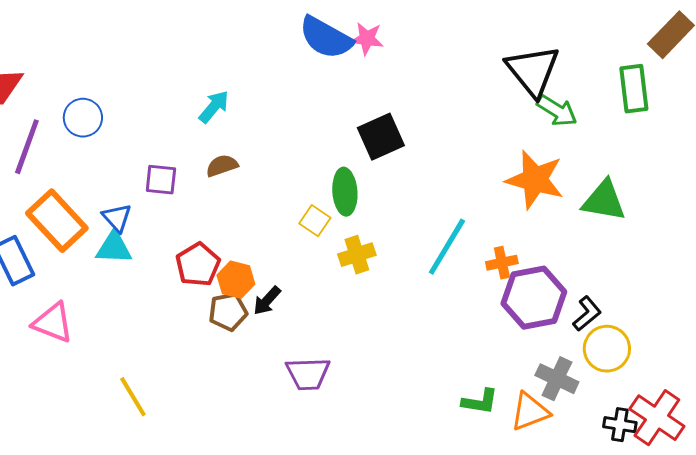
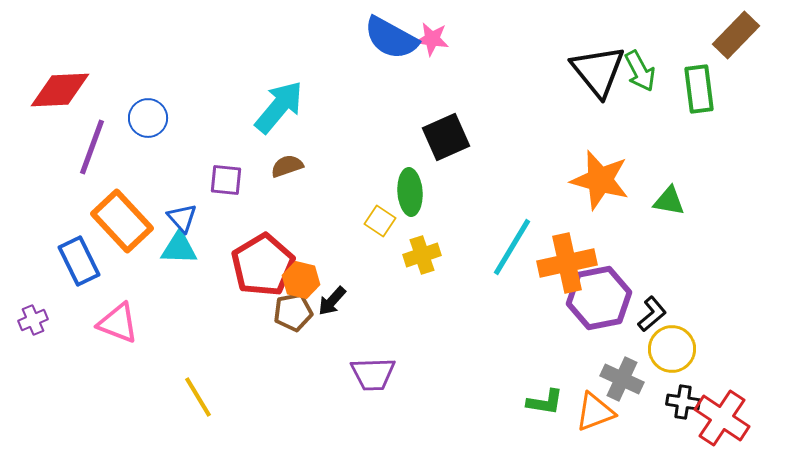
cyan arrow: (214, 107) -> (279, 107), size x1.6
green arrow: (557, 111) -> (640, 71), moved, turned 30
green triangle: (604, 201) -> (669, 201), size x0.7
orange cross: (502, 263) -> (567, 263), size x1.8
red pentagon: (198, 265) -> (263, 265), size x1.4
black cross: (620, 425) -> (683, 402), moved

